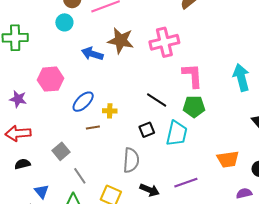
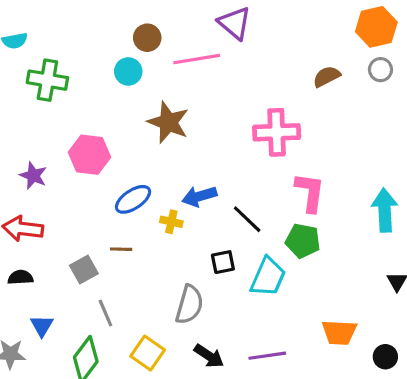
brown star: (121, 41) -> (168, 122), moved
blue arrow: (92, 54) -> (199, 196), moved, turned -45
brown line: (93, 127) -> (121, 249), moved

